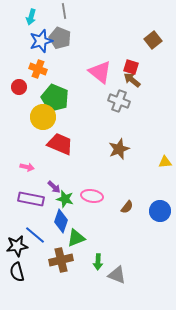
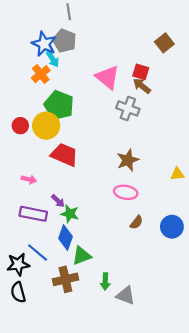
cyan arrow: (31, 17) -> (53, 59), moved, turned -49
blue star: (41, 41) -> (44, 44), turned -30
orange cross: (38, 69) -> (41, 74), turned 30
red circle: (19, 87) -> (20, 126), moved
pink ellipse: (92, 196) -> (126, 192), moved

